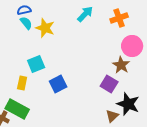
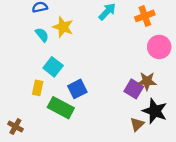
cyan semicircle: (26, 23) -> (42, 35), moved
cyan square: (36, 64) -> (53, 67), turned -30
brown star: (121, 65) -> (147, 81), moved, turned -30
green rectangle: (17, 109) -> (61, 108), moved

